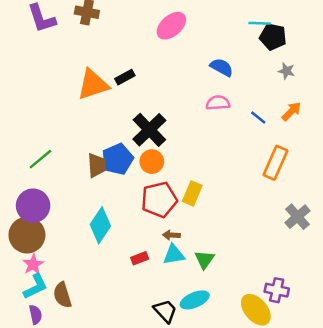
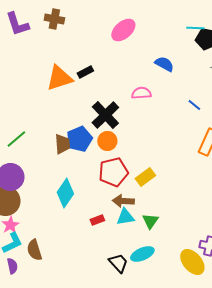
pink semicircle: (218, 103) -> (141, 93), moved
yellow rectangle: (192, 193) -> (145, 177), moved, turned 30
brown arrow: (171, 235) -> (123, 201), size x1.5

